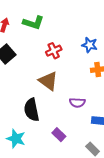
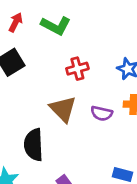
purple semicircle: (77, 103) -> (102, 113), moved

